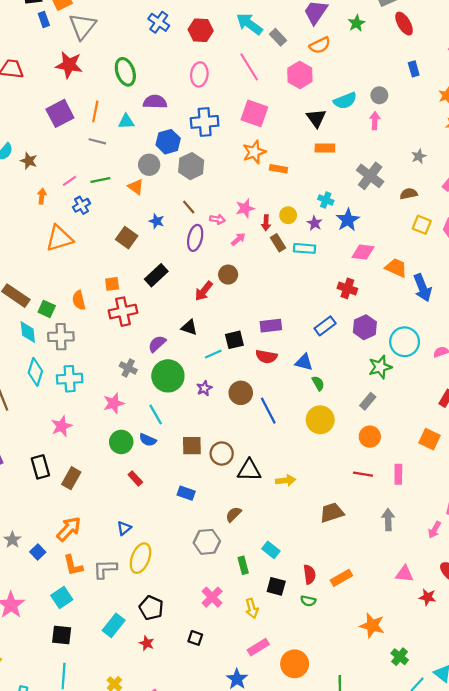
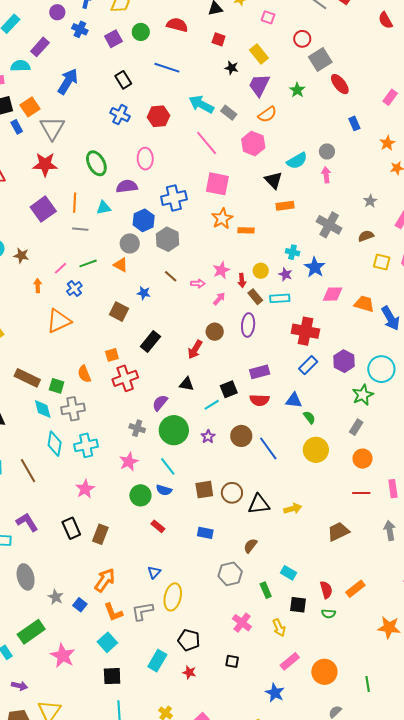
pink ellipse: (199, 74) -> (145, 159), moved
purple ellipse: (195, 238) -> (248, 325), moved
red cross: (347, 288) -> (305, 331), moved, size x1.5

